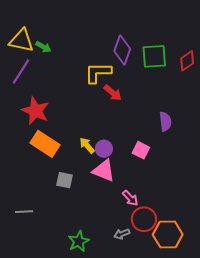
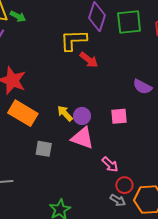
purple semicircle: (165, 122) -> (142, 87), turned 126
pink square: (141, 150) -> (119, 116), turned -30
red circle: (144, 219) -> (124, 185), size x0.7
gray arrow: (122, 234) -> (118, 200), moved, turned -126

